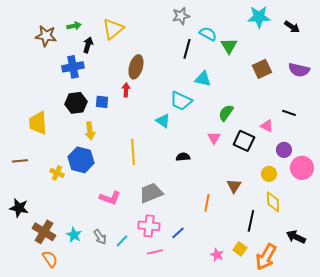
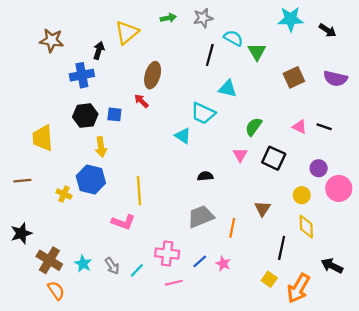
green arrow: (74, 26) -> (168, 18), moved
red arrow: (126, 90) -> (141, 101), turned -48
pink triangle: (267, 126) -> (299, 127), moved
yellow line: (133, 152) -> (139, 191), moved
gray trapezoid: (151, 193) -> (201, 216), moved
black star: (19, 208) -> (21, 233), turned -30
pink star: (217, 255) -> (223, 264), moved

